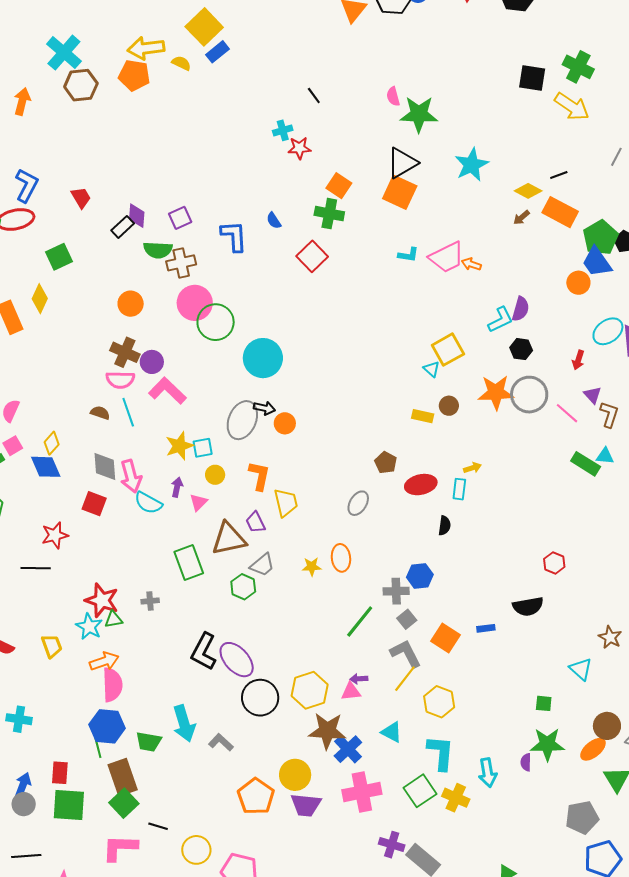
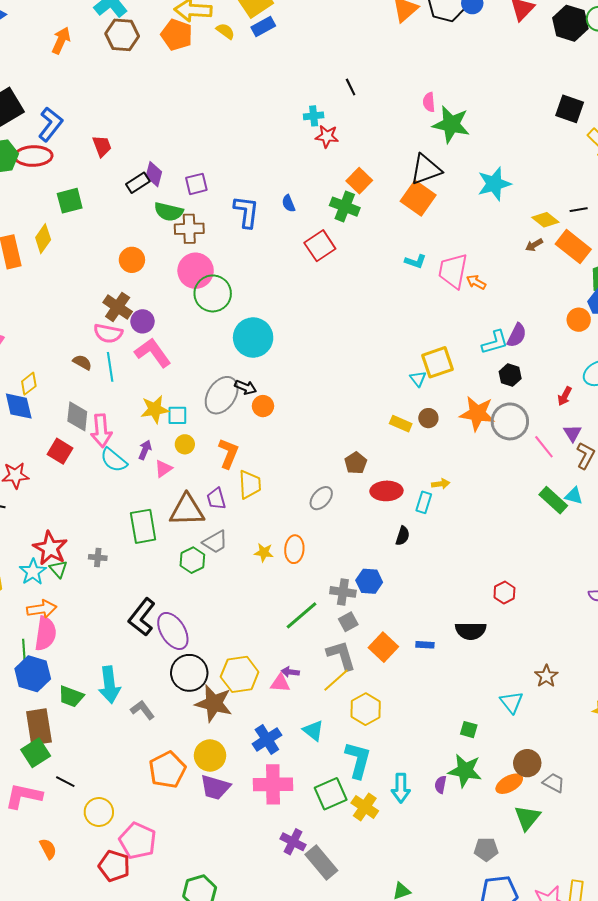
pink trapezoid: (447, 257) -> (453, 271), turned 117
green triangle: (114, 619) -> (58, 569), turned 48
brown star: (327, 731) -> (214, 703), moved
green line: (98, 747) -> (24, 650), moved
gray pentagon: (582, 818) -> (486, 849), size x0.7

